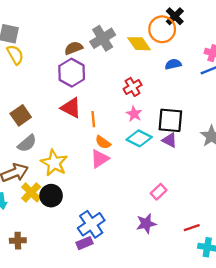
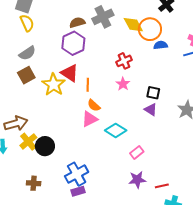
orange circle: (162, 29) -> (150, 29), moved
black square: (170, 120) -> (153, 93), size x0.6
cyan diamond: (139, 138) -> (116, 130), moved
gray semicircle: (27, 143) -> (27, 53), moved
yellow star: (54, 163) -> (54, 85), moved
purple star: (146, 224) -> (137, 180), moved
brown cross: (18, 241) -> (34, 183), moved
purple rectangle: (84, 243) -> (78, 191), moved

